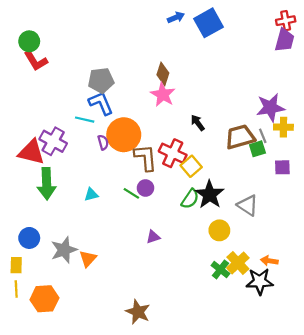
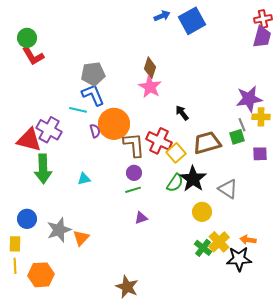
brown trapezoid: (240, 137) -> (207, 143), moved
green line: (131, 193) -> (133, 190), moved, turned -49

